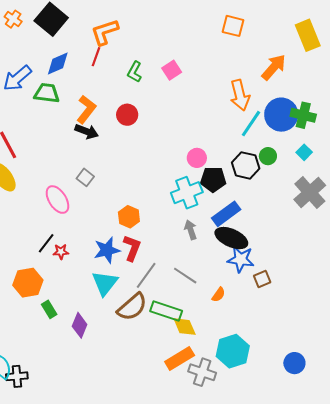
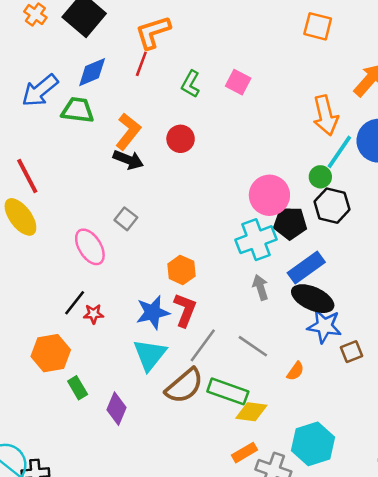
pink square: (172, 70) -> (238, 82), turned -30
green circle: (268, 156) -> (320, 177), moved
pink circle: (197, 158) -> (269, 195), size x1.6
yellow diamond: (185, 327) -> (251, 412), turned -60
orange rectangle: (180, 358) -> (245, 453), size x0.7

